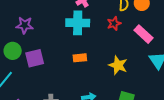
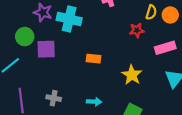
cyan cross: (78, 23) -> (69, 19), moved
pink rectangle: (143, 34) -> (165, 48), turned -72

